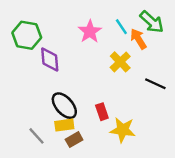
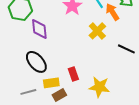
black ellipse: (64, 106) -> (36, 62), moved
red rectangle: (102, 112) -> (73, 74), moved
gray line: (36, 136) -> (28, 92), turned -63

